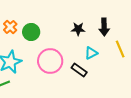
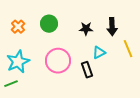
green circle: (31, 32) -> (49, 24), moved
black rectangle: (79, 70) -> (87, 70), turned 35

